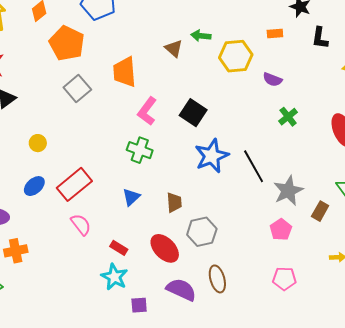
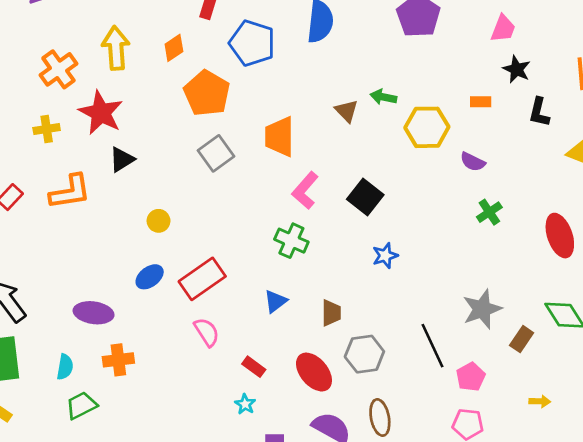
blue star: (212, 156) -> (385, 256), size x0.6
black line: (254, 166) -> (433, 346), moved
pink pentagon: (281, 230) -> (471, 377), moved
cyan star: (114, 277) -> (245, 404), size x0.6

